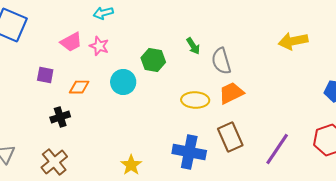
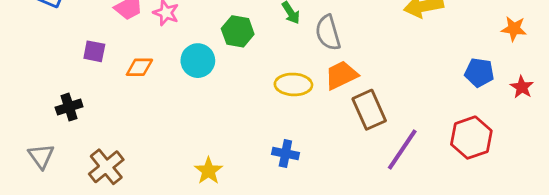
black cross: (60, 117) -> (69, 107), moved
brown rectangle: (230, 137) -> (369, 110), moved
blue cross: (189, 152) -> (285, 154), size x0.6

